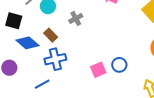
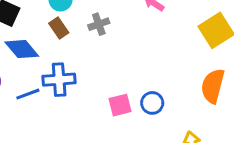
brown rectangle: (51, 35) -> (59, 28), moved
blue line: (42, 84) -> (28, 94), moved

